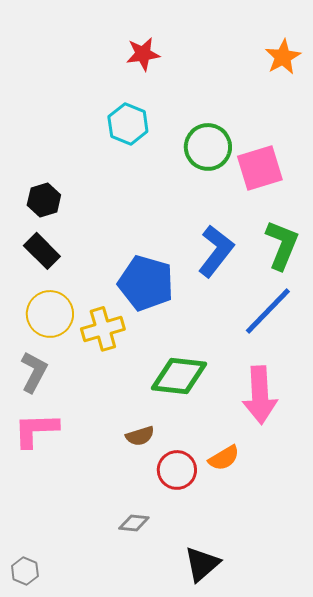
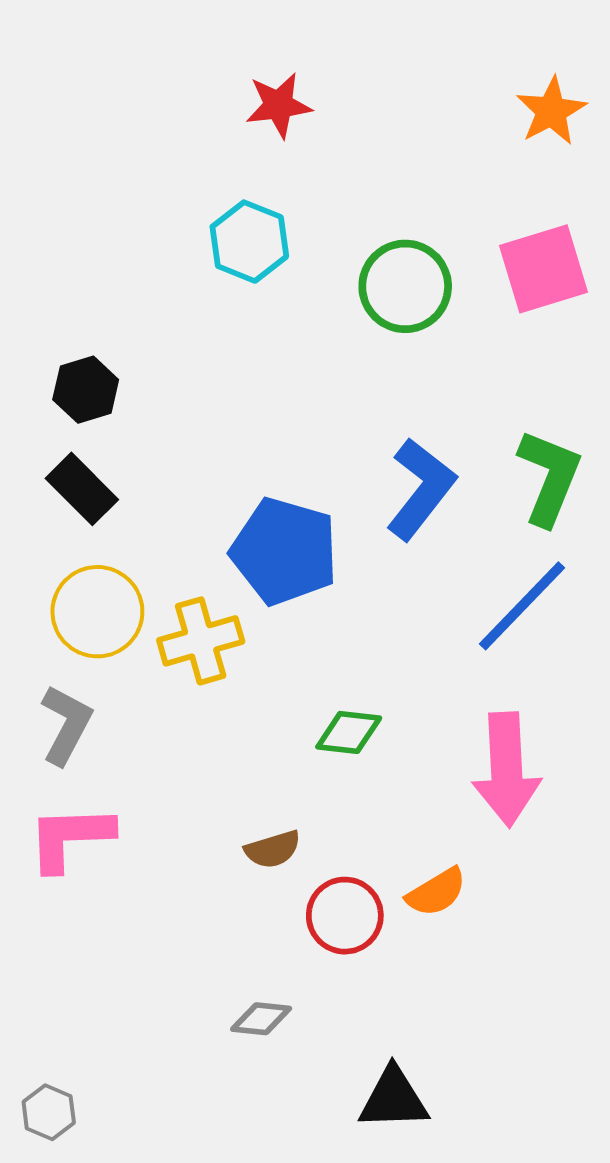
pink square: (260, 168) -> (543, 269), moved
green diamond: (179, 376) -> (349, 732), size x0.6
black triangle: (202, 564) -> (393, 1099), turned 39

